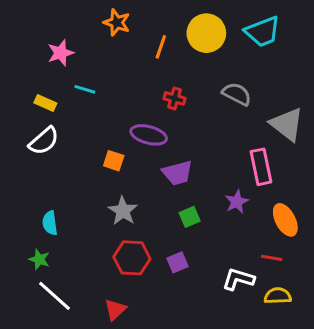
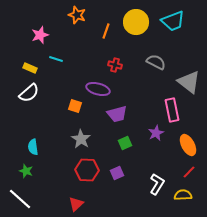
red line: (272, 258) -> (189, 172), moved, turned -56
white L-shape: (238, 279) -> (157, 184), turned 105
white line: (55, 296) -> (20, 199), moved

